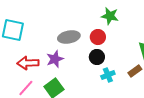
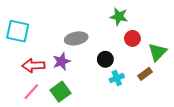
red circle: (98, 37) -> (132, 38), moved

